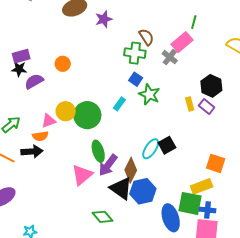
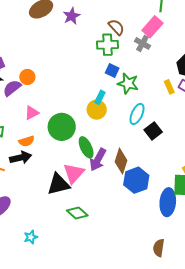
orange circle: (63, 64) -> (27, 77), moved
yellow circle: (66, 111) -> (97, 110), moved
green circle: (87, 115) -> (62, 127), moved
pink triangle: (49, 121) -> (32, 113), moved
cyan ellipse: (151, 149) -> (137, 114), moved
black triangle: (121, 188) -> (58, 184), moved, turned -40
green diamond: (102, 217) -> (77, 213), moved
blue ellipse: (171, 218) -> (168, 202), turned 32

